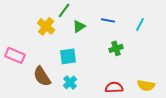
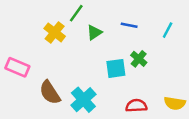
green cross: (116, 48) -> (139, 59), turned -32
cyan square: (68, 56) -> (116, 68), moved
cyan cross: (70, 82) -> (83, 100), size x1.5

